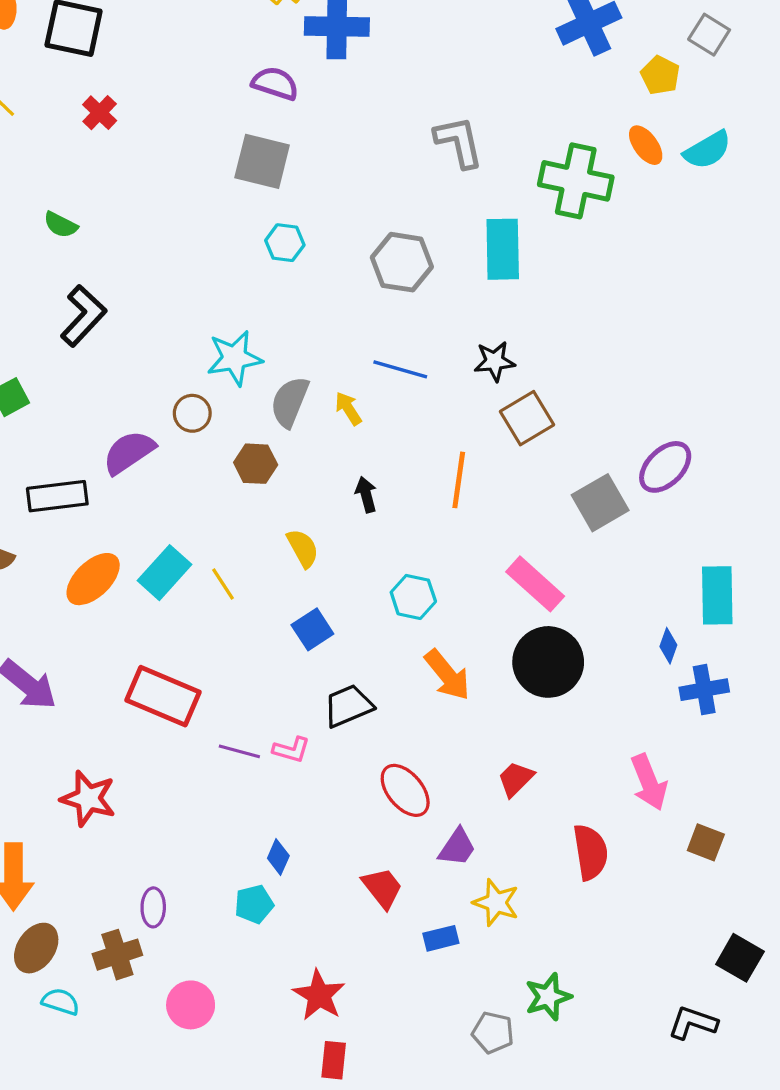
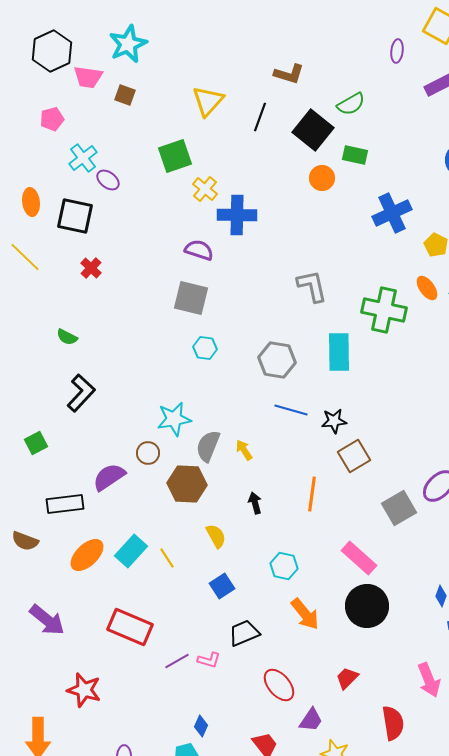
blue line: (400, 369) -> (291, 410), moved
brown hexagon: (256, 464) -> (187, 484), size x1.5
purple line: (239, 751) -> (177, 661), turned -45

